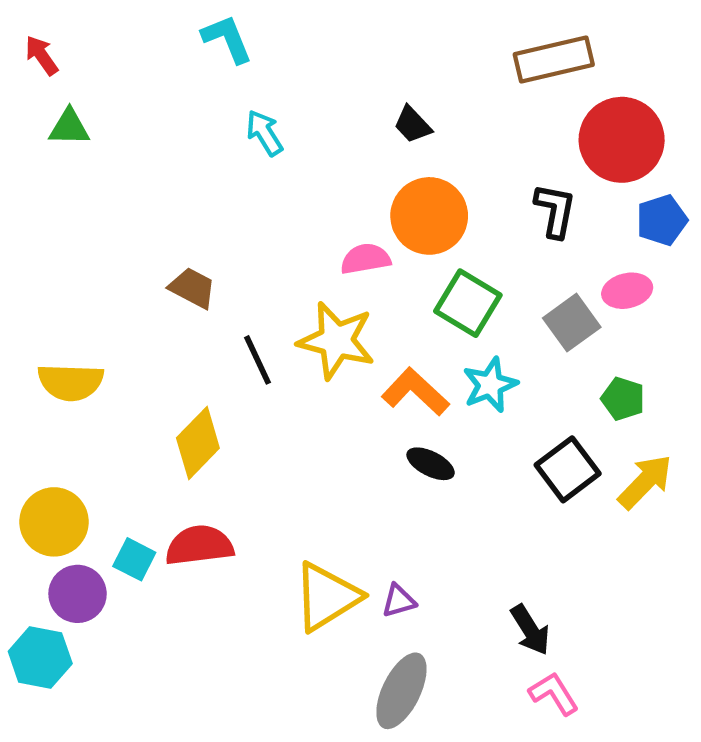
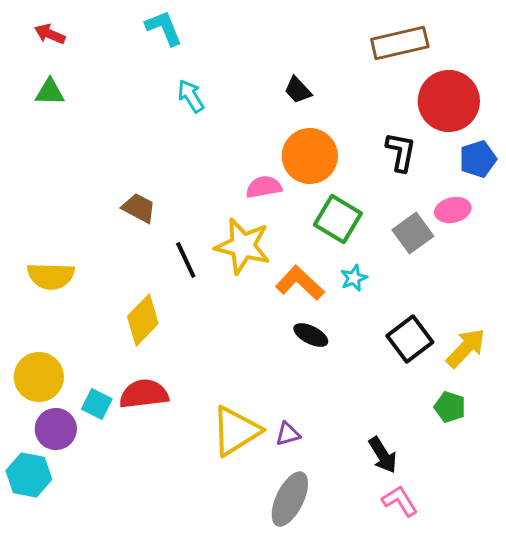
red arrow: (42, 55) -> (50, 34), moved, turned -32
cyan star: (490, 385) -> (354, 278), size x0.7
green pentagon: (623, 399) -> (450, 407), moved

